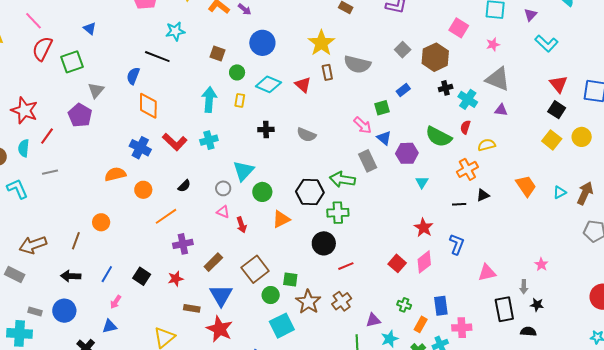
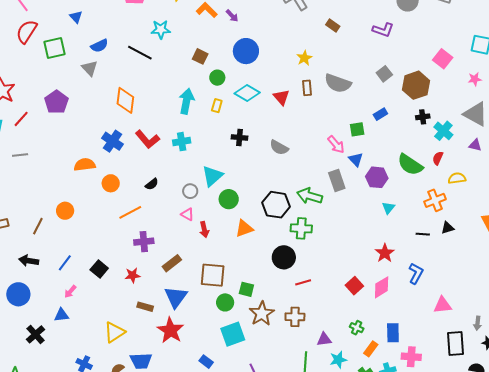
yellow star: (321, 43) -> (304, 58), size x0.6
blue semicircle: (133, 76) -> (99, 46), moved, turned -144
gray triangle: (96, 90) -> (90, 68), moved, turned -30
brown square: (255, 269) -> (213, 275), turned 36
brown cross: (342, 301) -> (295, 317), turned 30

